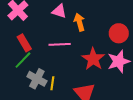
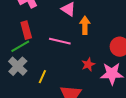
red star: (93, 59) -> (88, 64), size x0.6
gray cross: (37, 79) -> (18, 66), moved

